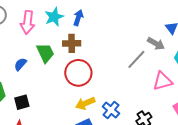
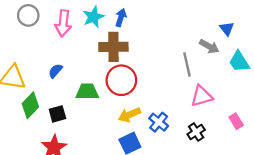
brown cross: (72, 43) -> (113, 47), size x1.4
green trapezoid: (45, 53) -> (87, 92), moved, turned -65
gray line: (136, 59) -> (187, 65), turned -55
pink triangle: (162, 81) -> (202, 96), moved

